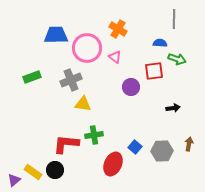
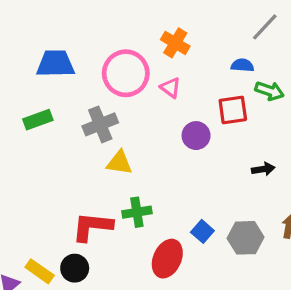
gray line: (174, 19) -> (265, 27), turned 42
blue trapezoid: (56, 35) -> (55, 64), moved

